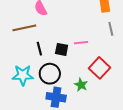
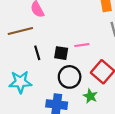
black circle: (50, 74) -> (70, 77), moved
green star: (81, 85) -> (90, 96), moved

